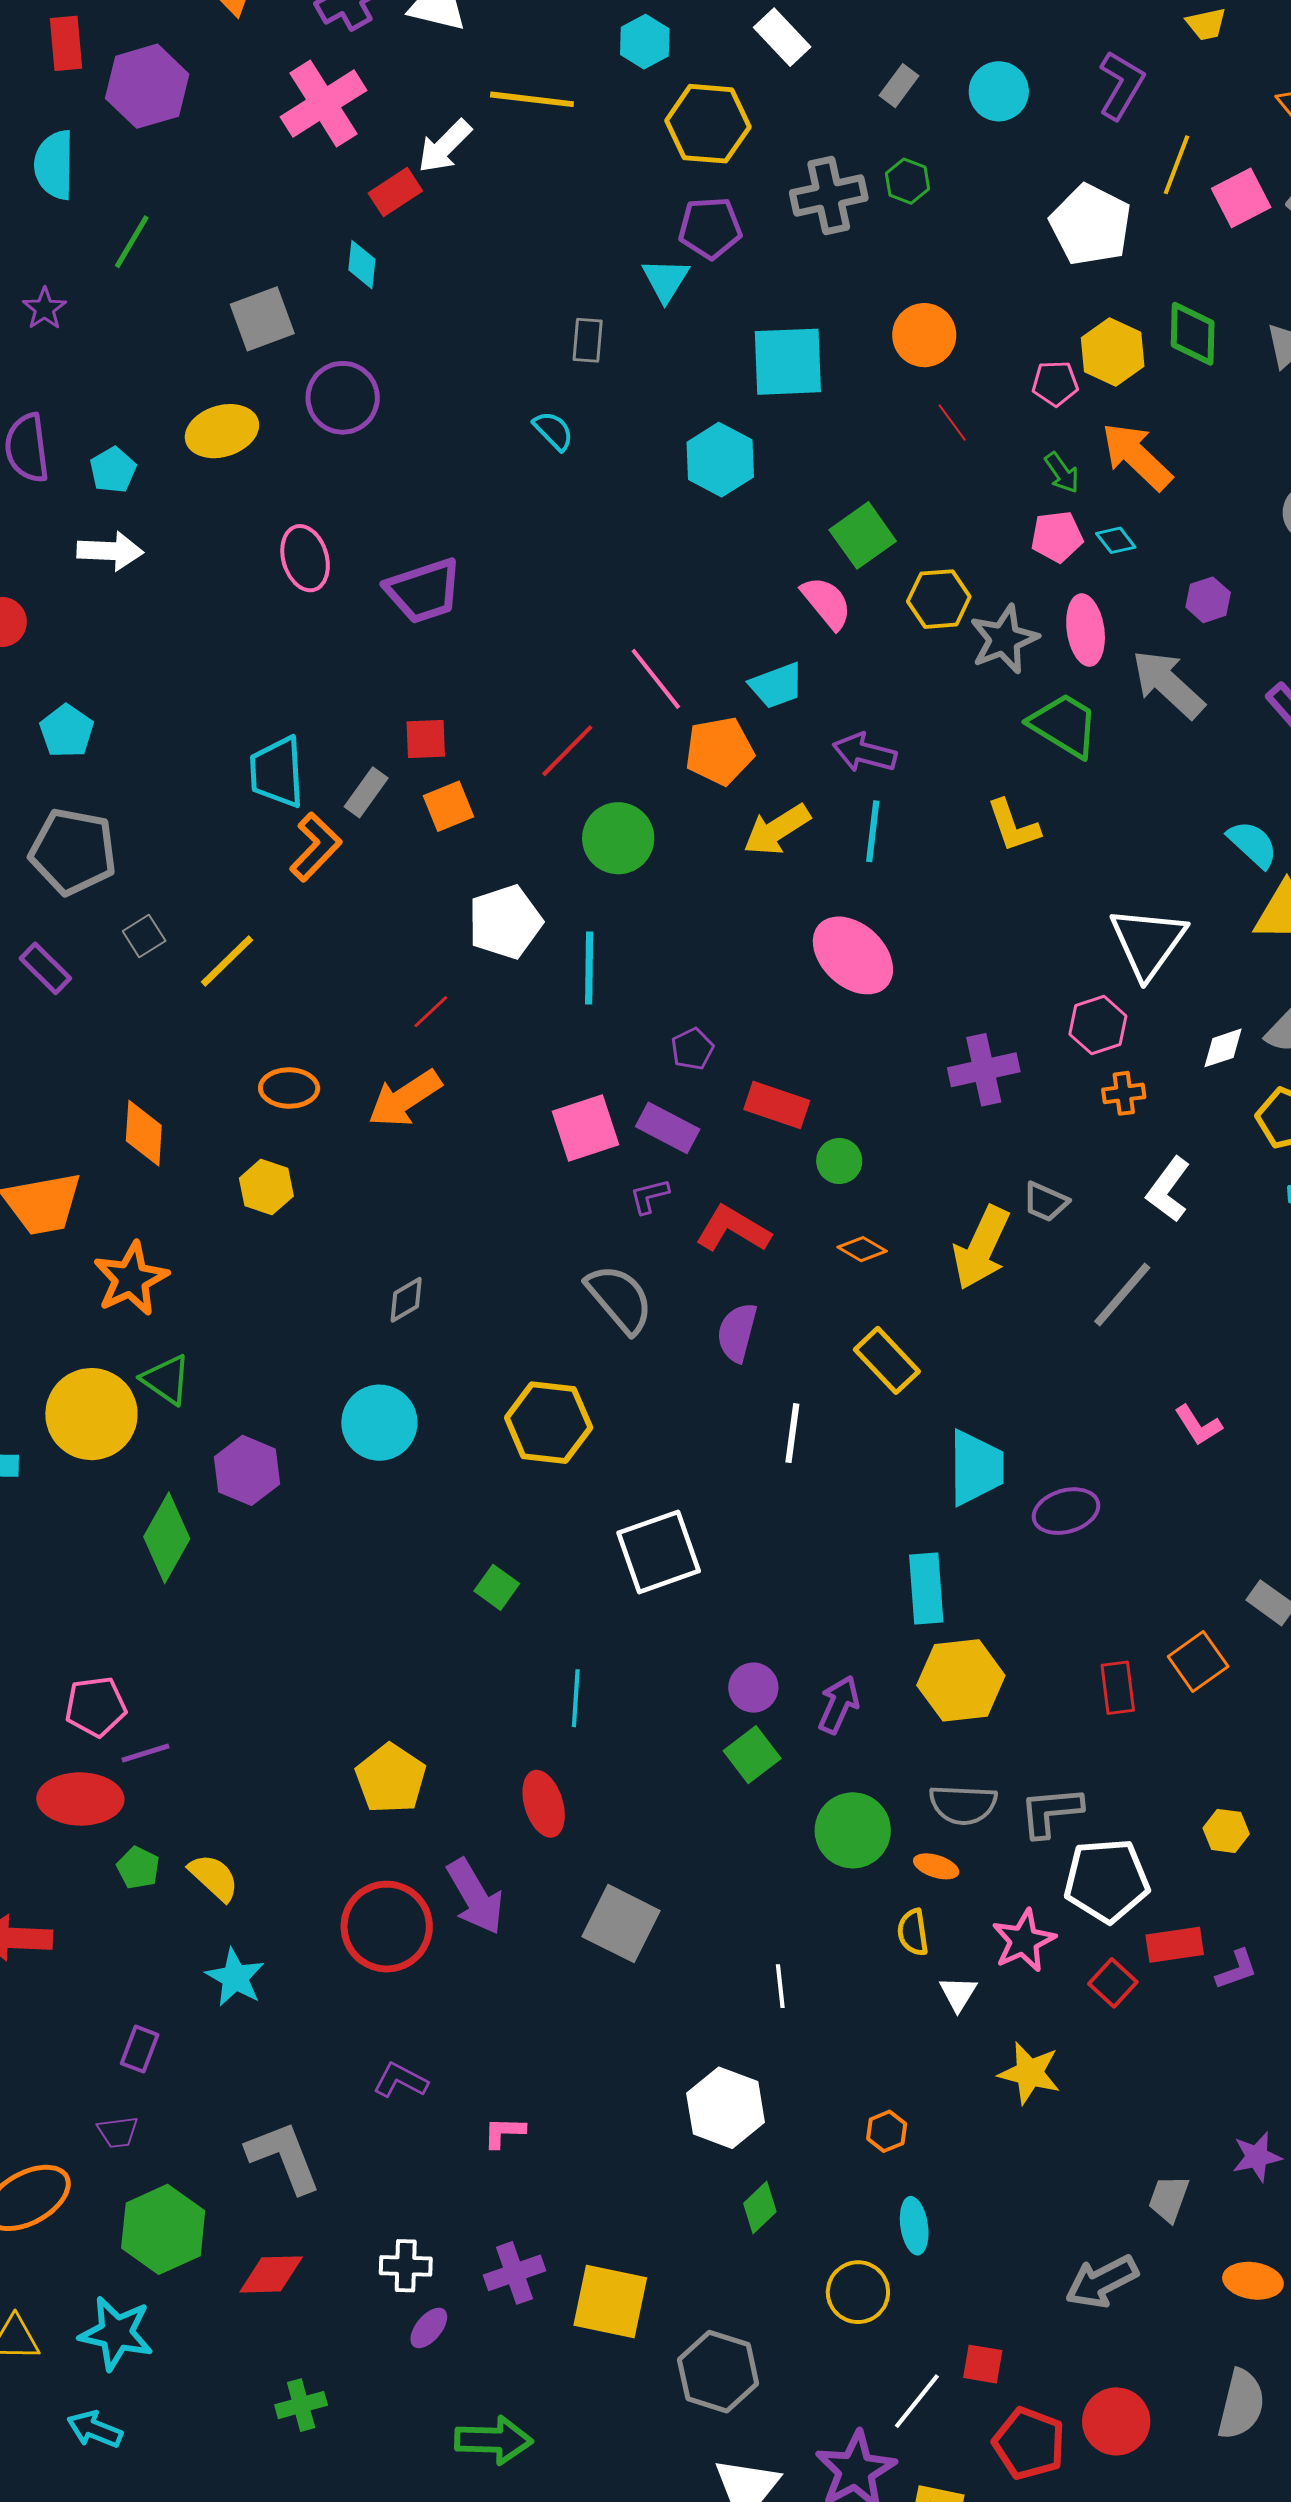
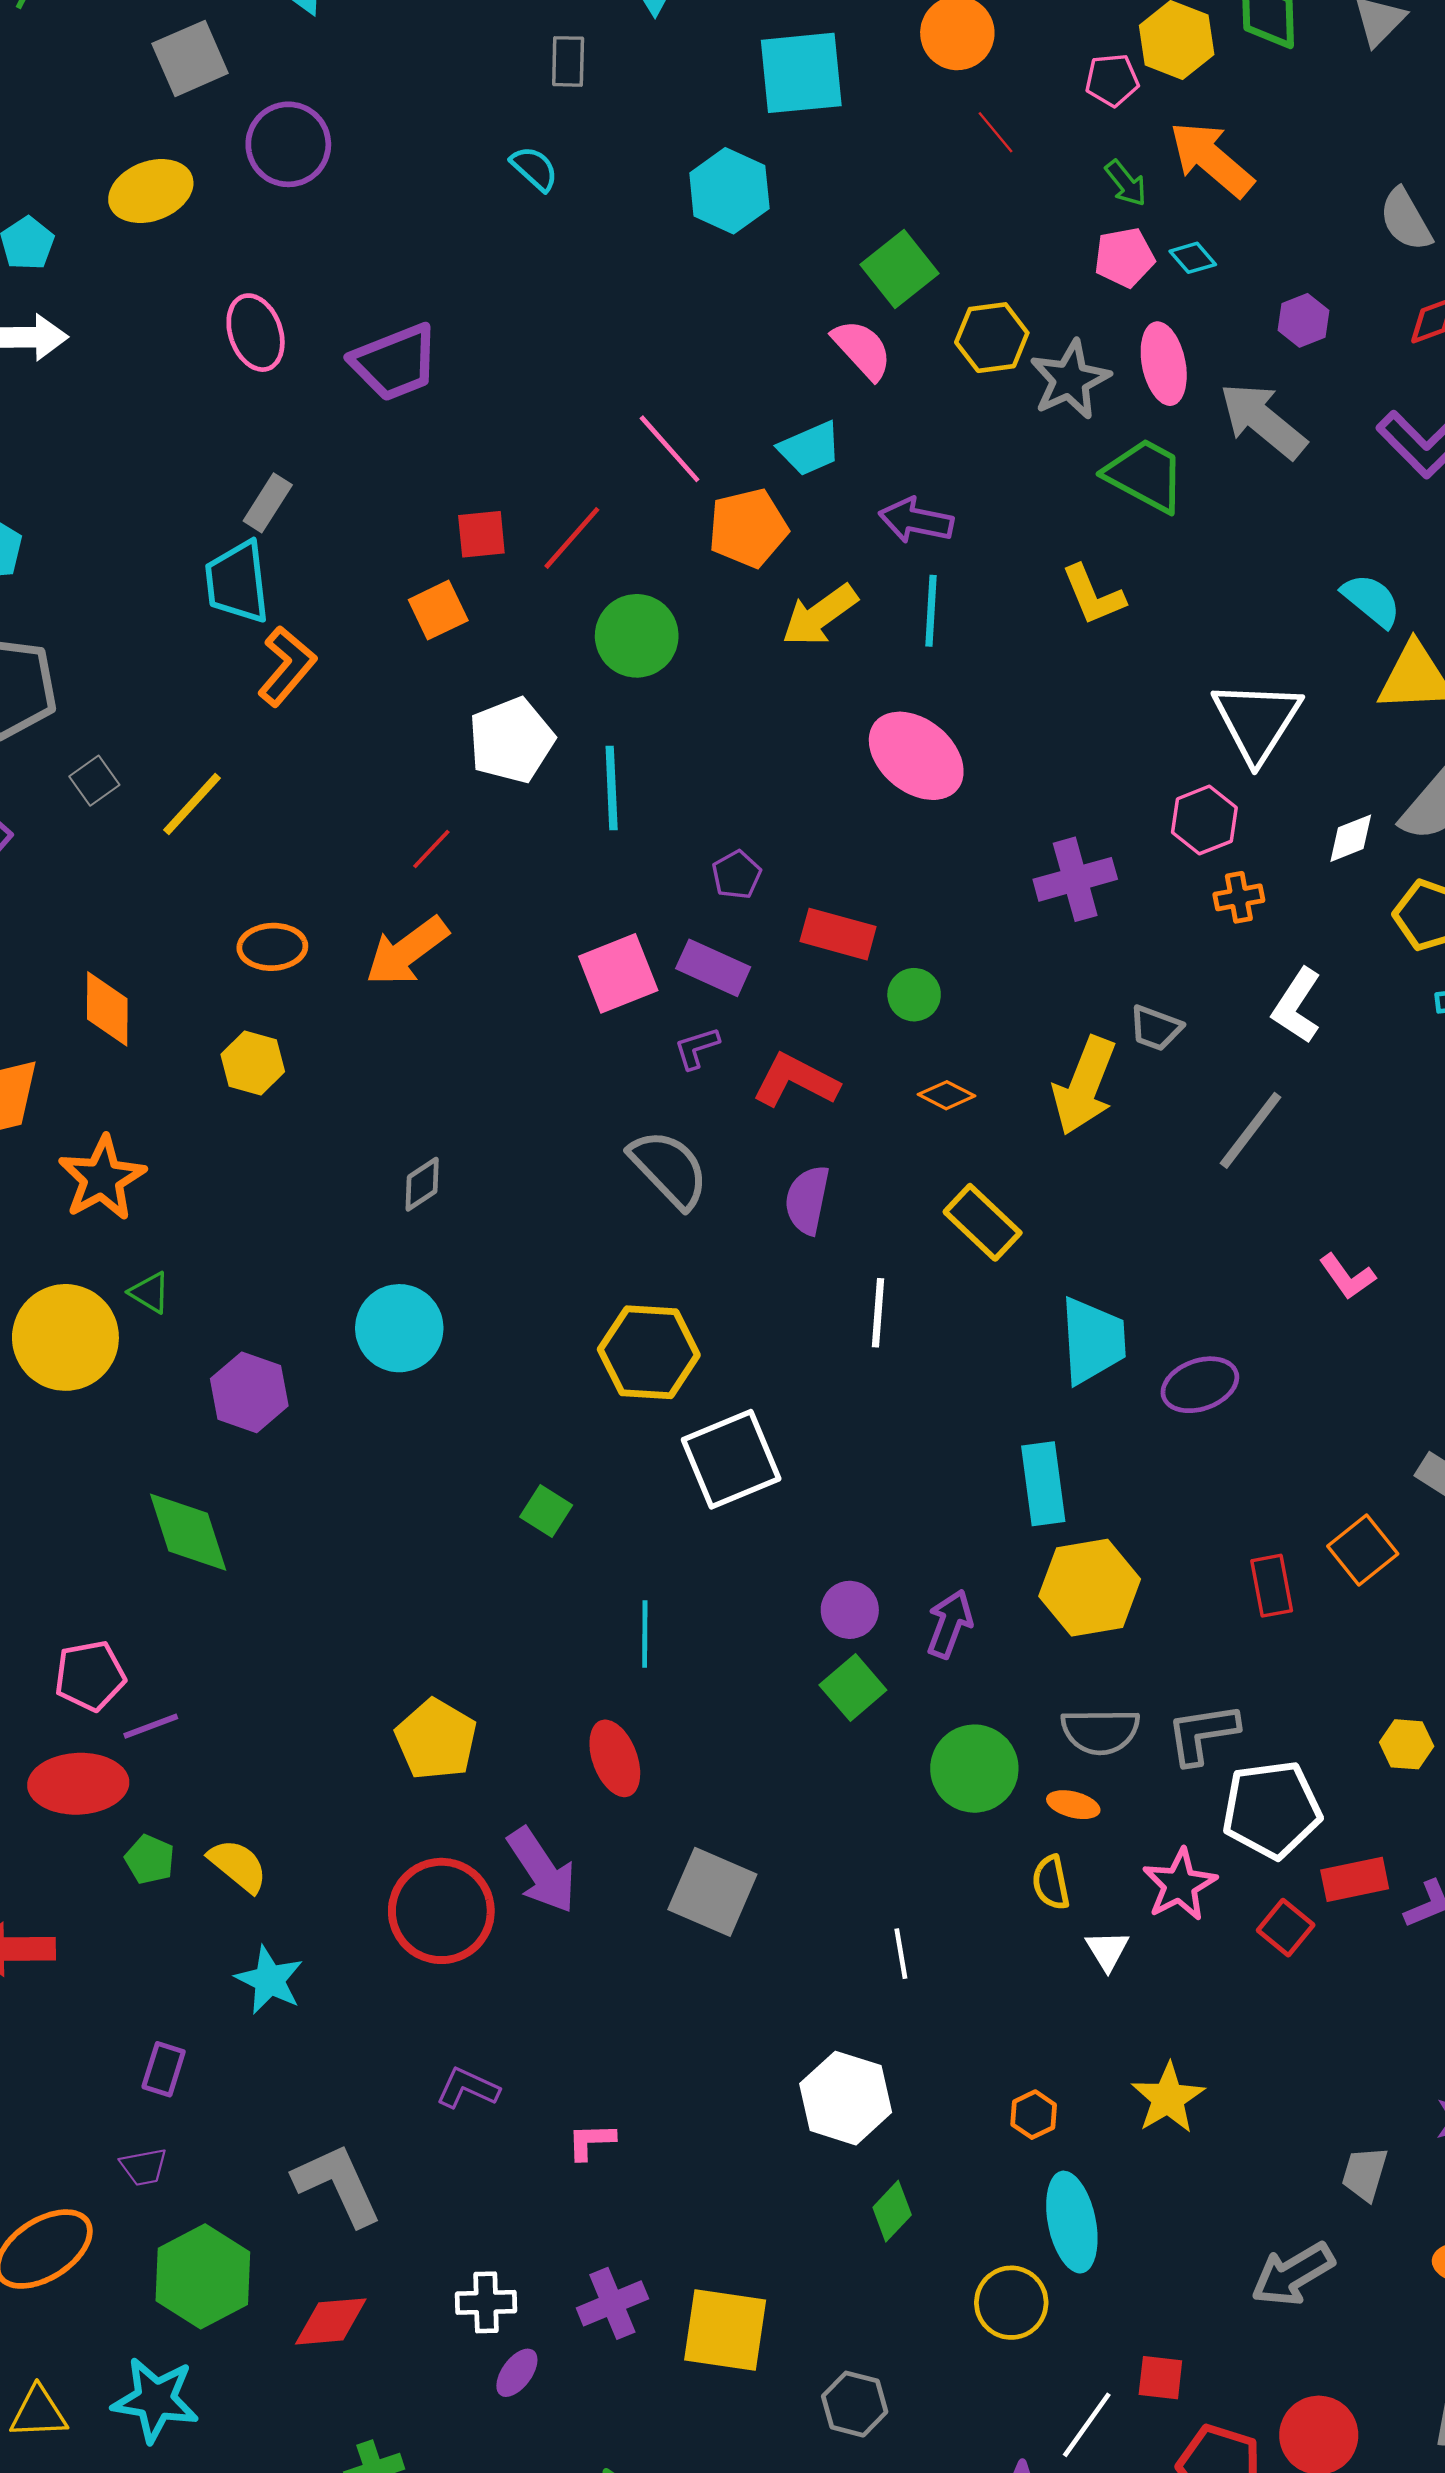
red square: (426, 739) -> (481, 534), moved
gray rectangle: (366, 792) -> (268, 503), moved
green triangle: (166, 1380) -> (150, 1293), size x0.7
yellow hexagon: (549, 1423) -> (649, 1352), moved
green diamond: (167, 1538) -> (188, 1532), moved, turned -44
yellow star: (1029, 2073) -> (1168, 2098), moved, turned 30
cyan ellipse: (914, 2226) -> (1072, 2222), size x1.5
gray hexagon: (718, 2372) -> (855, 2404), size x0.7

